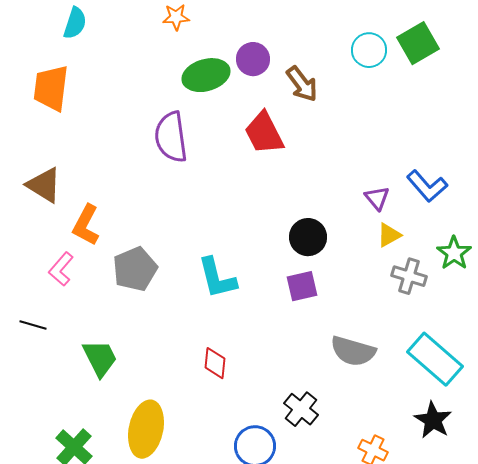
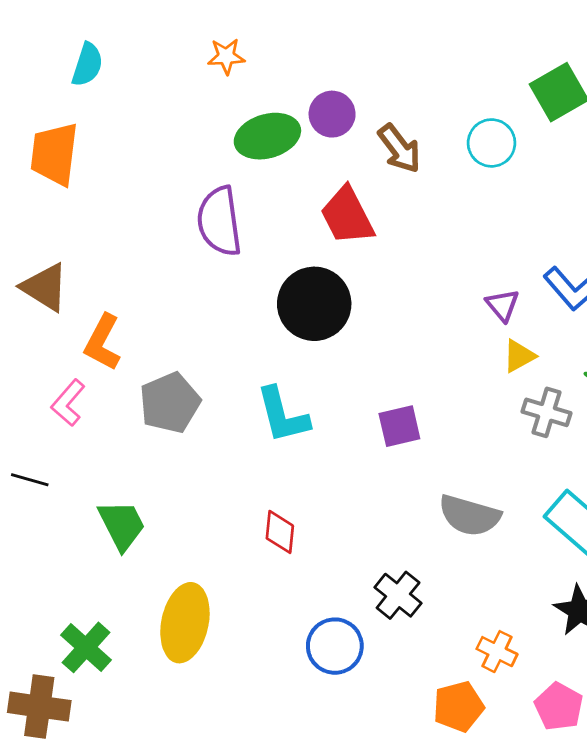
cyan circle: (369, 50) -> (492, 143), moved
black circle: (308, 237) -> (314, 304), moved, size x1.4

